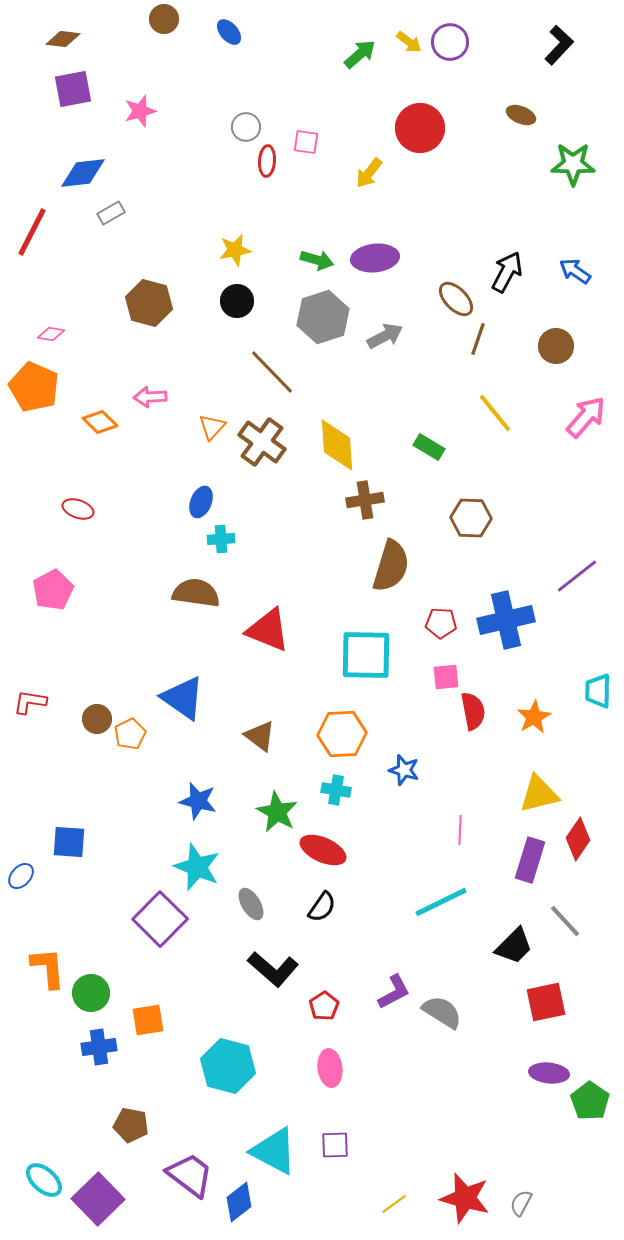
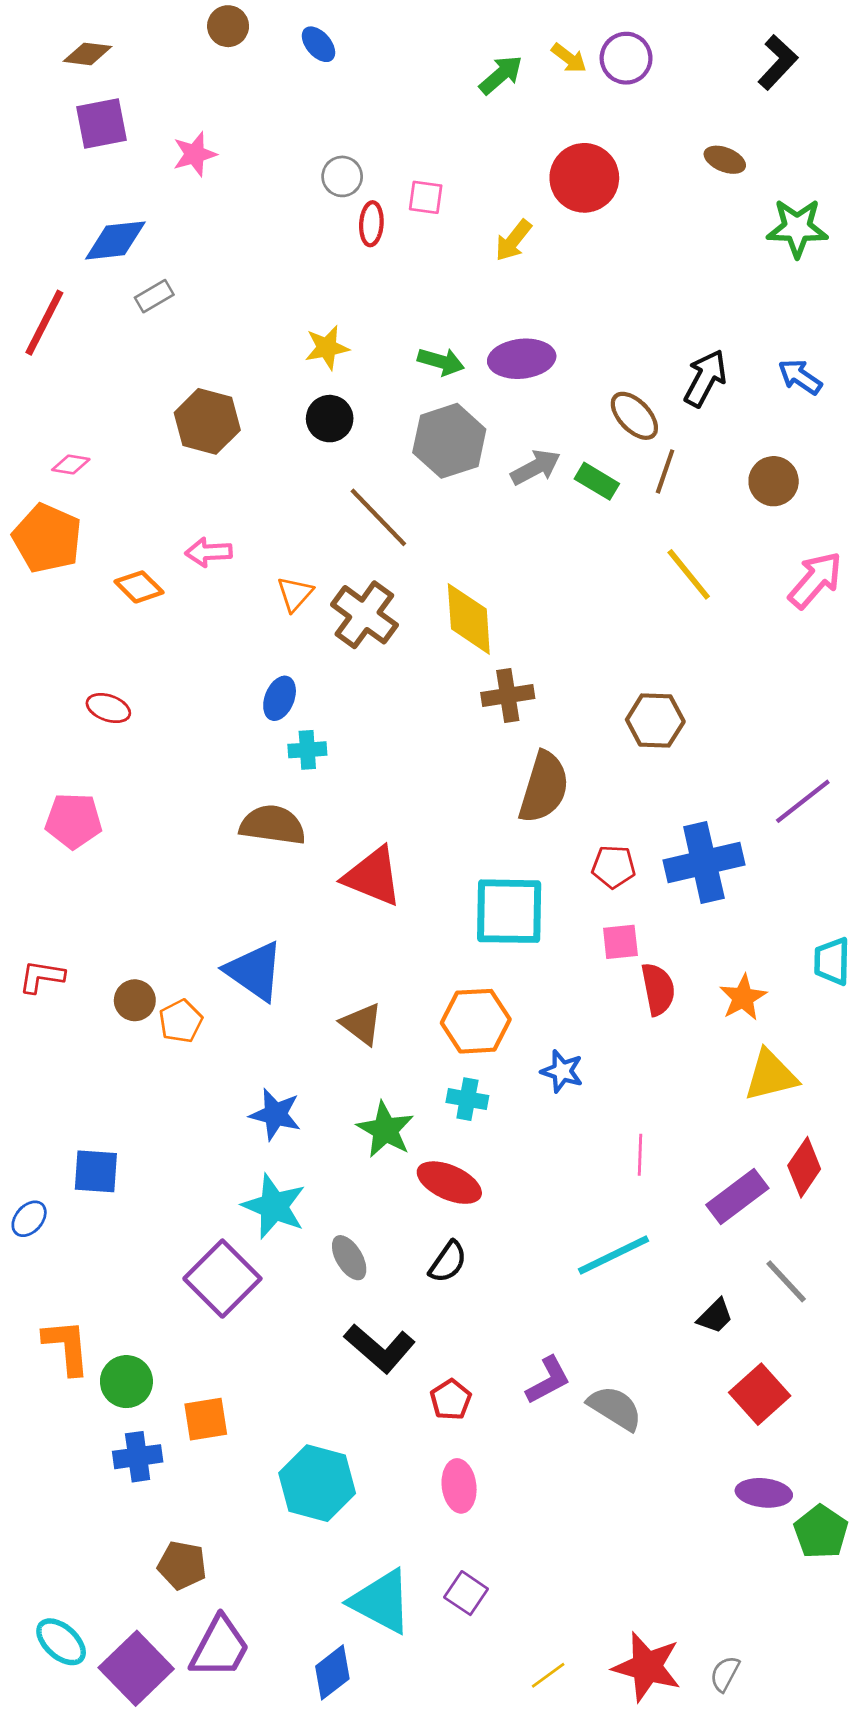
green rectangle: (429, 447) -> (597, 481), moved
pink pentagon: (53, 590) -> (74, 821), turned 30
yellow triangle: (539, 794) -> (771, 1075), moved
purple rectangle: (530, 860) -> (737, 1196), turned 36
black trapezoid: (514, 946) -> (715, 1316), size x0.7
red square: (546, 1002) -> (760, 1394), turned -30
purple square: (335, 1145) -> (466, 1593), turned 36
purple trapezoid: (190, 1175) -> (220, 1647), moved, turned 81

